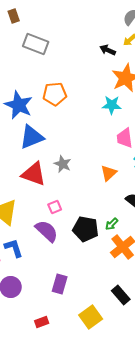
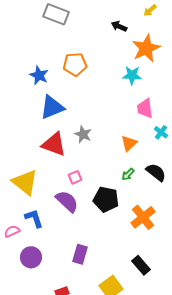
black arrow: (108, 50) -> (119, 26), moved
blue star: (19, 105) -> (39, 75), size x0.7
green arrow: (112, 224) -> (128, 174), moved

